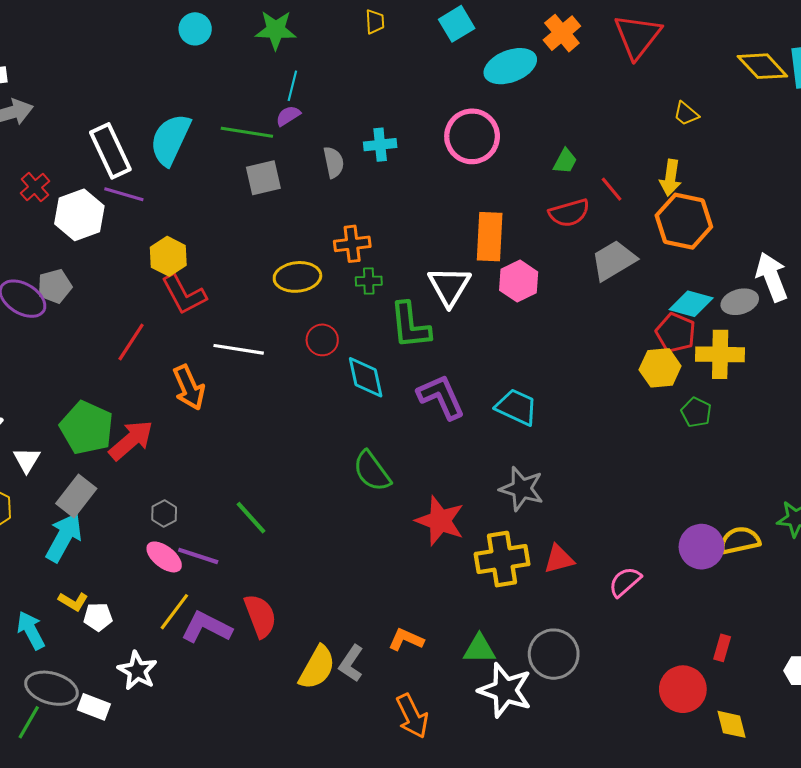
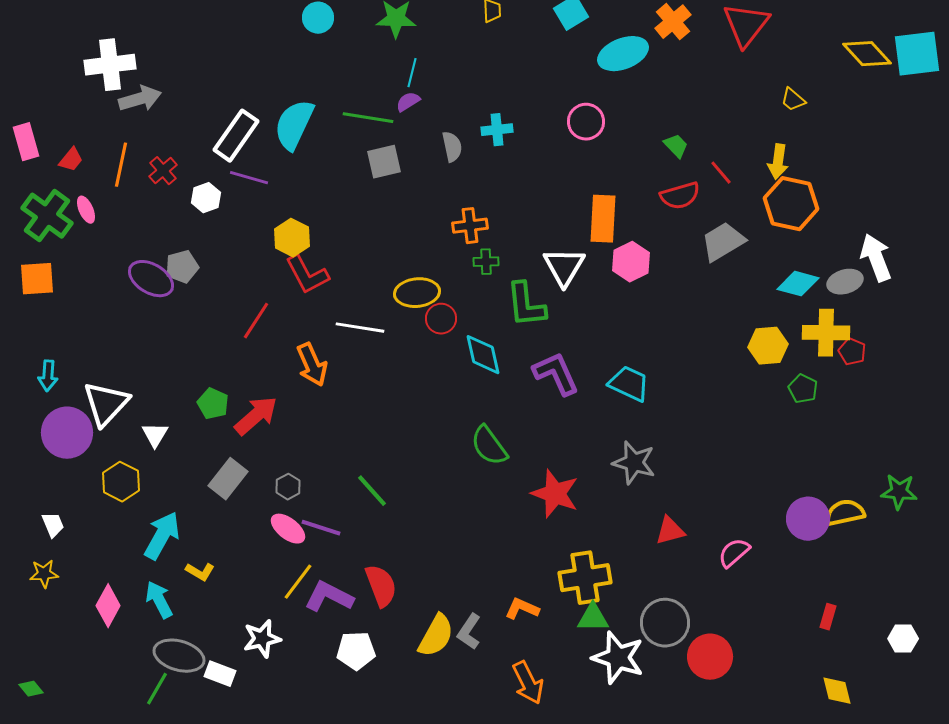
pink circle: (472, 136) -> (586, 122), size x0.7
white rectangle: (110, 151) -> (236, 136), turned 60
green trapezoid: (565, 161) -> (676, 146), turned -72
white hexagon: (79, 215) -> (206, 198), size x0.6
yellow ellipse: (297, 277) -> (417, 293), moved
red pentagon: (676, 333) -> (852, 352), moved, size x0.7
green pentagon: (87, 428) -> (213, 404), size x0.6
gray rectangle: (76, 496) -> (228, 479), moved
cyan arrow: (64, 537) -> (162, 536), moved
yellow cross: (502, 559) -> (585, 578), moved
white pentagon: (98, 617) -> (356, 651), moved, size x1.4
white star: (137, 671) -> (262, 639), turned 30
red circle: (683, 689) -> (710, 657), moved

